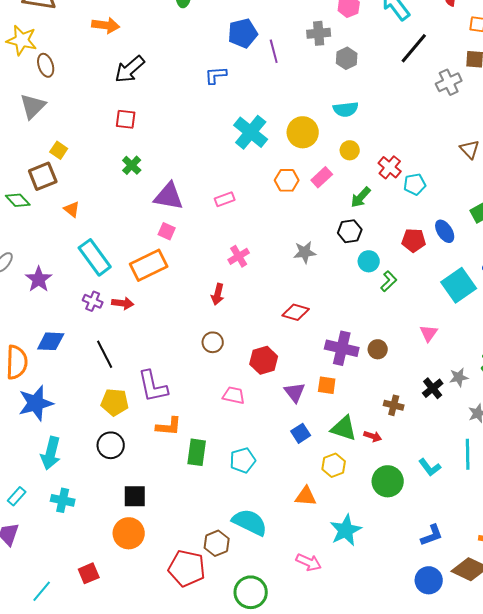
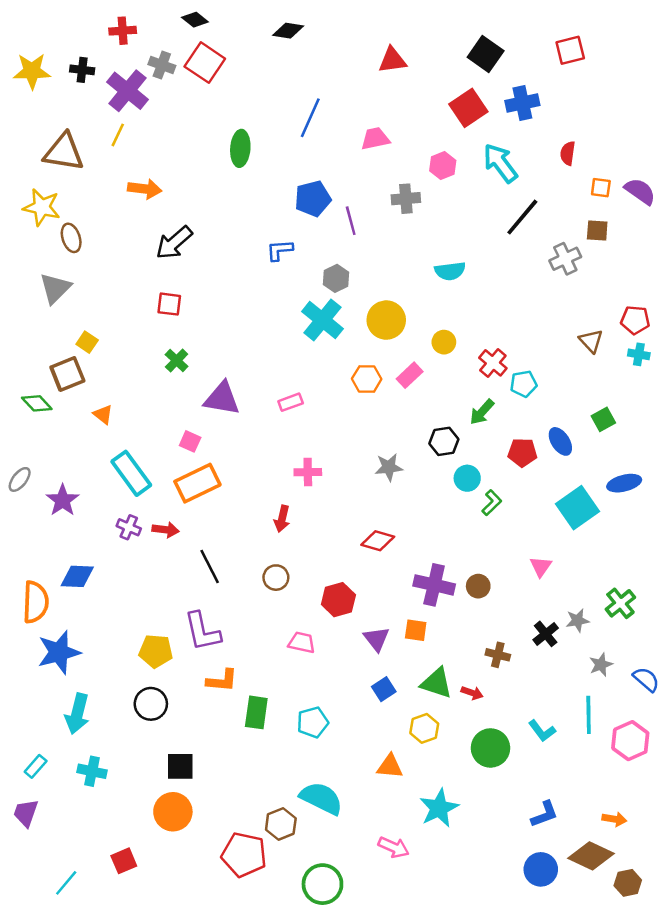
gray hexagon: (347, 58) -> (336, 278), moved
cyan semicircle: (346, 109) -> (450, 271), moved
green arrow: (361, 197) -> (482, 412), moved
pink square: (167, 231) -> (190, 441), moved
pink cross: (239, 256) -> (308, 472), turned 30
black line: (105, 354) -> (210, 567), moved

